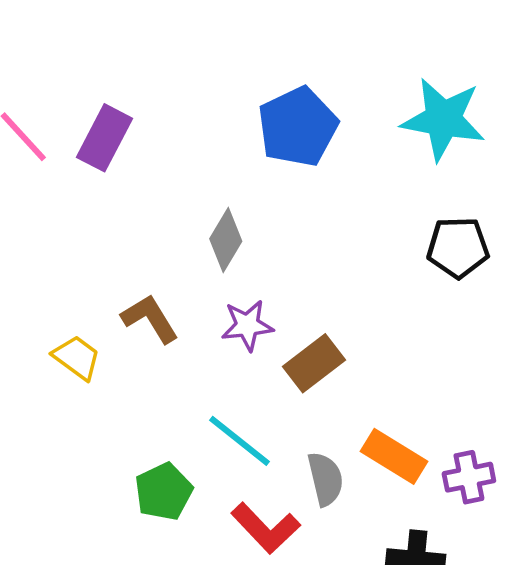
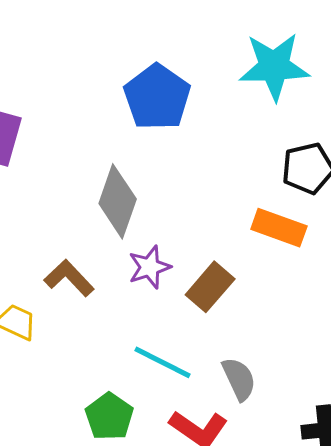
gray diamond: (226, 240) -> (118, 201), size x1.4
orange rectangle: (394, 456) -> (279, 228), moved

